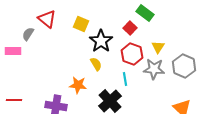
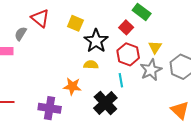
yellow semicircle: (96, 64) -> (91, 65), turned -56
gray star: (154, 69) -> (151, 70), turned -30

